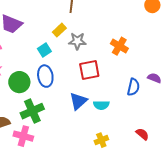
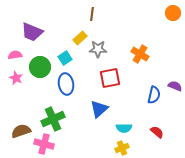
green circle: (19, 82) -> (40, 67), moved
cyan semicircle: (101, 105) -> (124, 128), moved
red semicircle: (142, 134) -> (157, 132), moved

